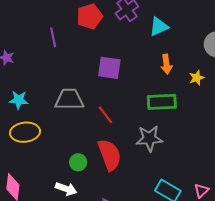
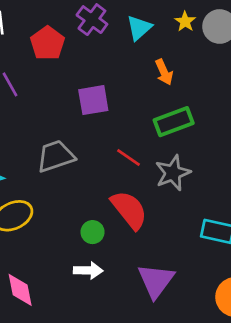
yellow star: (197, 78) -> (185, 21), moved
red line: (105, 115) -> (128, 157), moved

